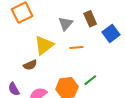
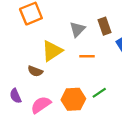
brown semicircle: (30, 65) -> (35, 71), turned 40

